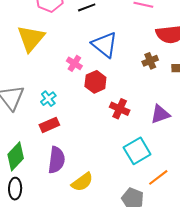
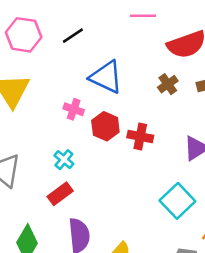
cyan cross: (48, 99) -> (64, 160), moved
red cross: (120, 109) -> (140, 137), moved

